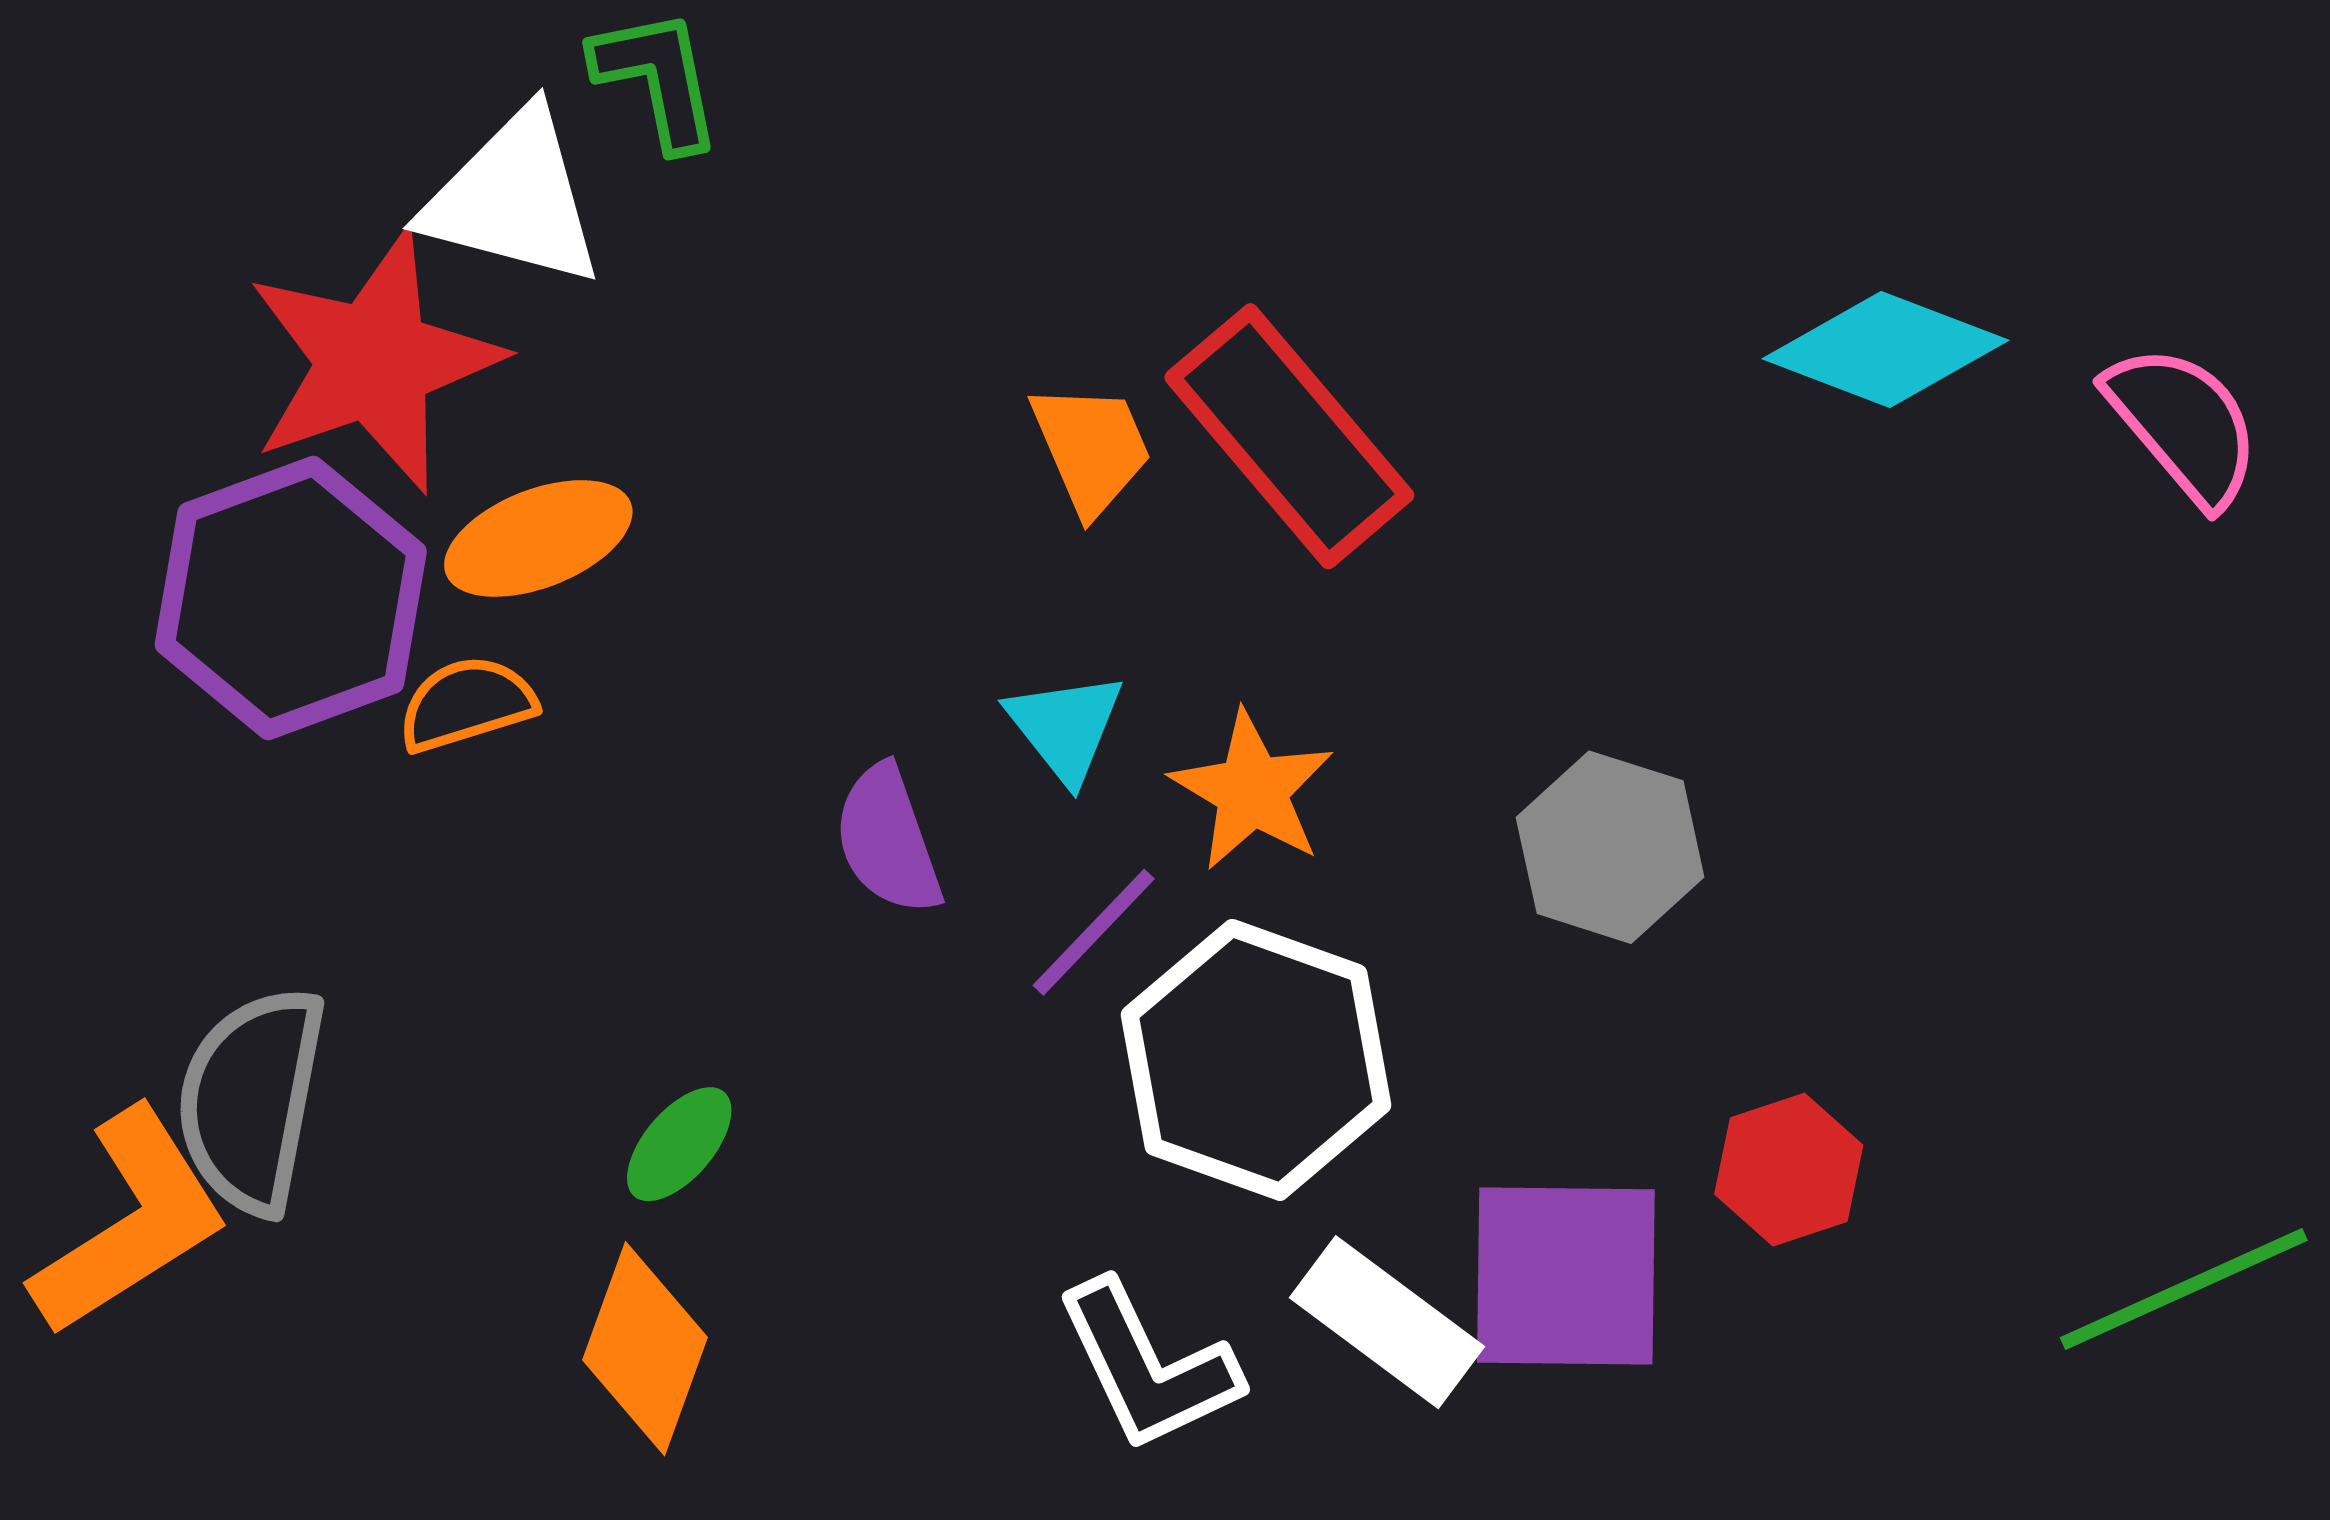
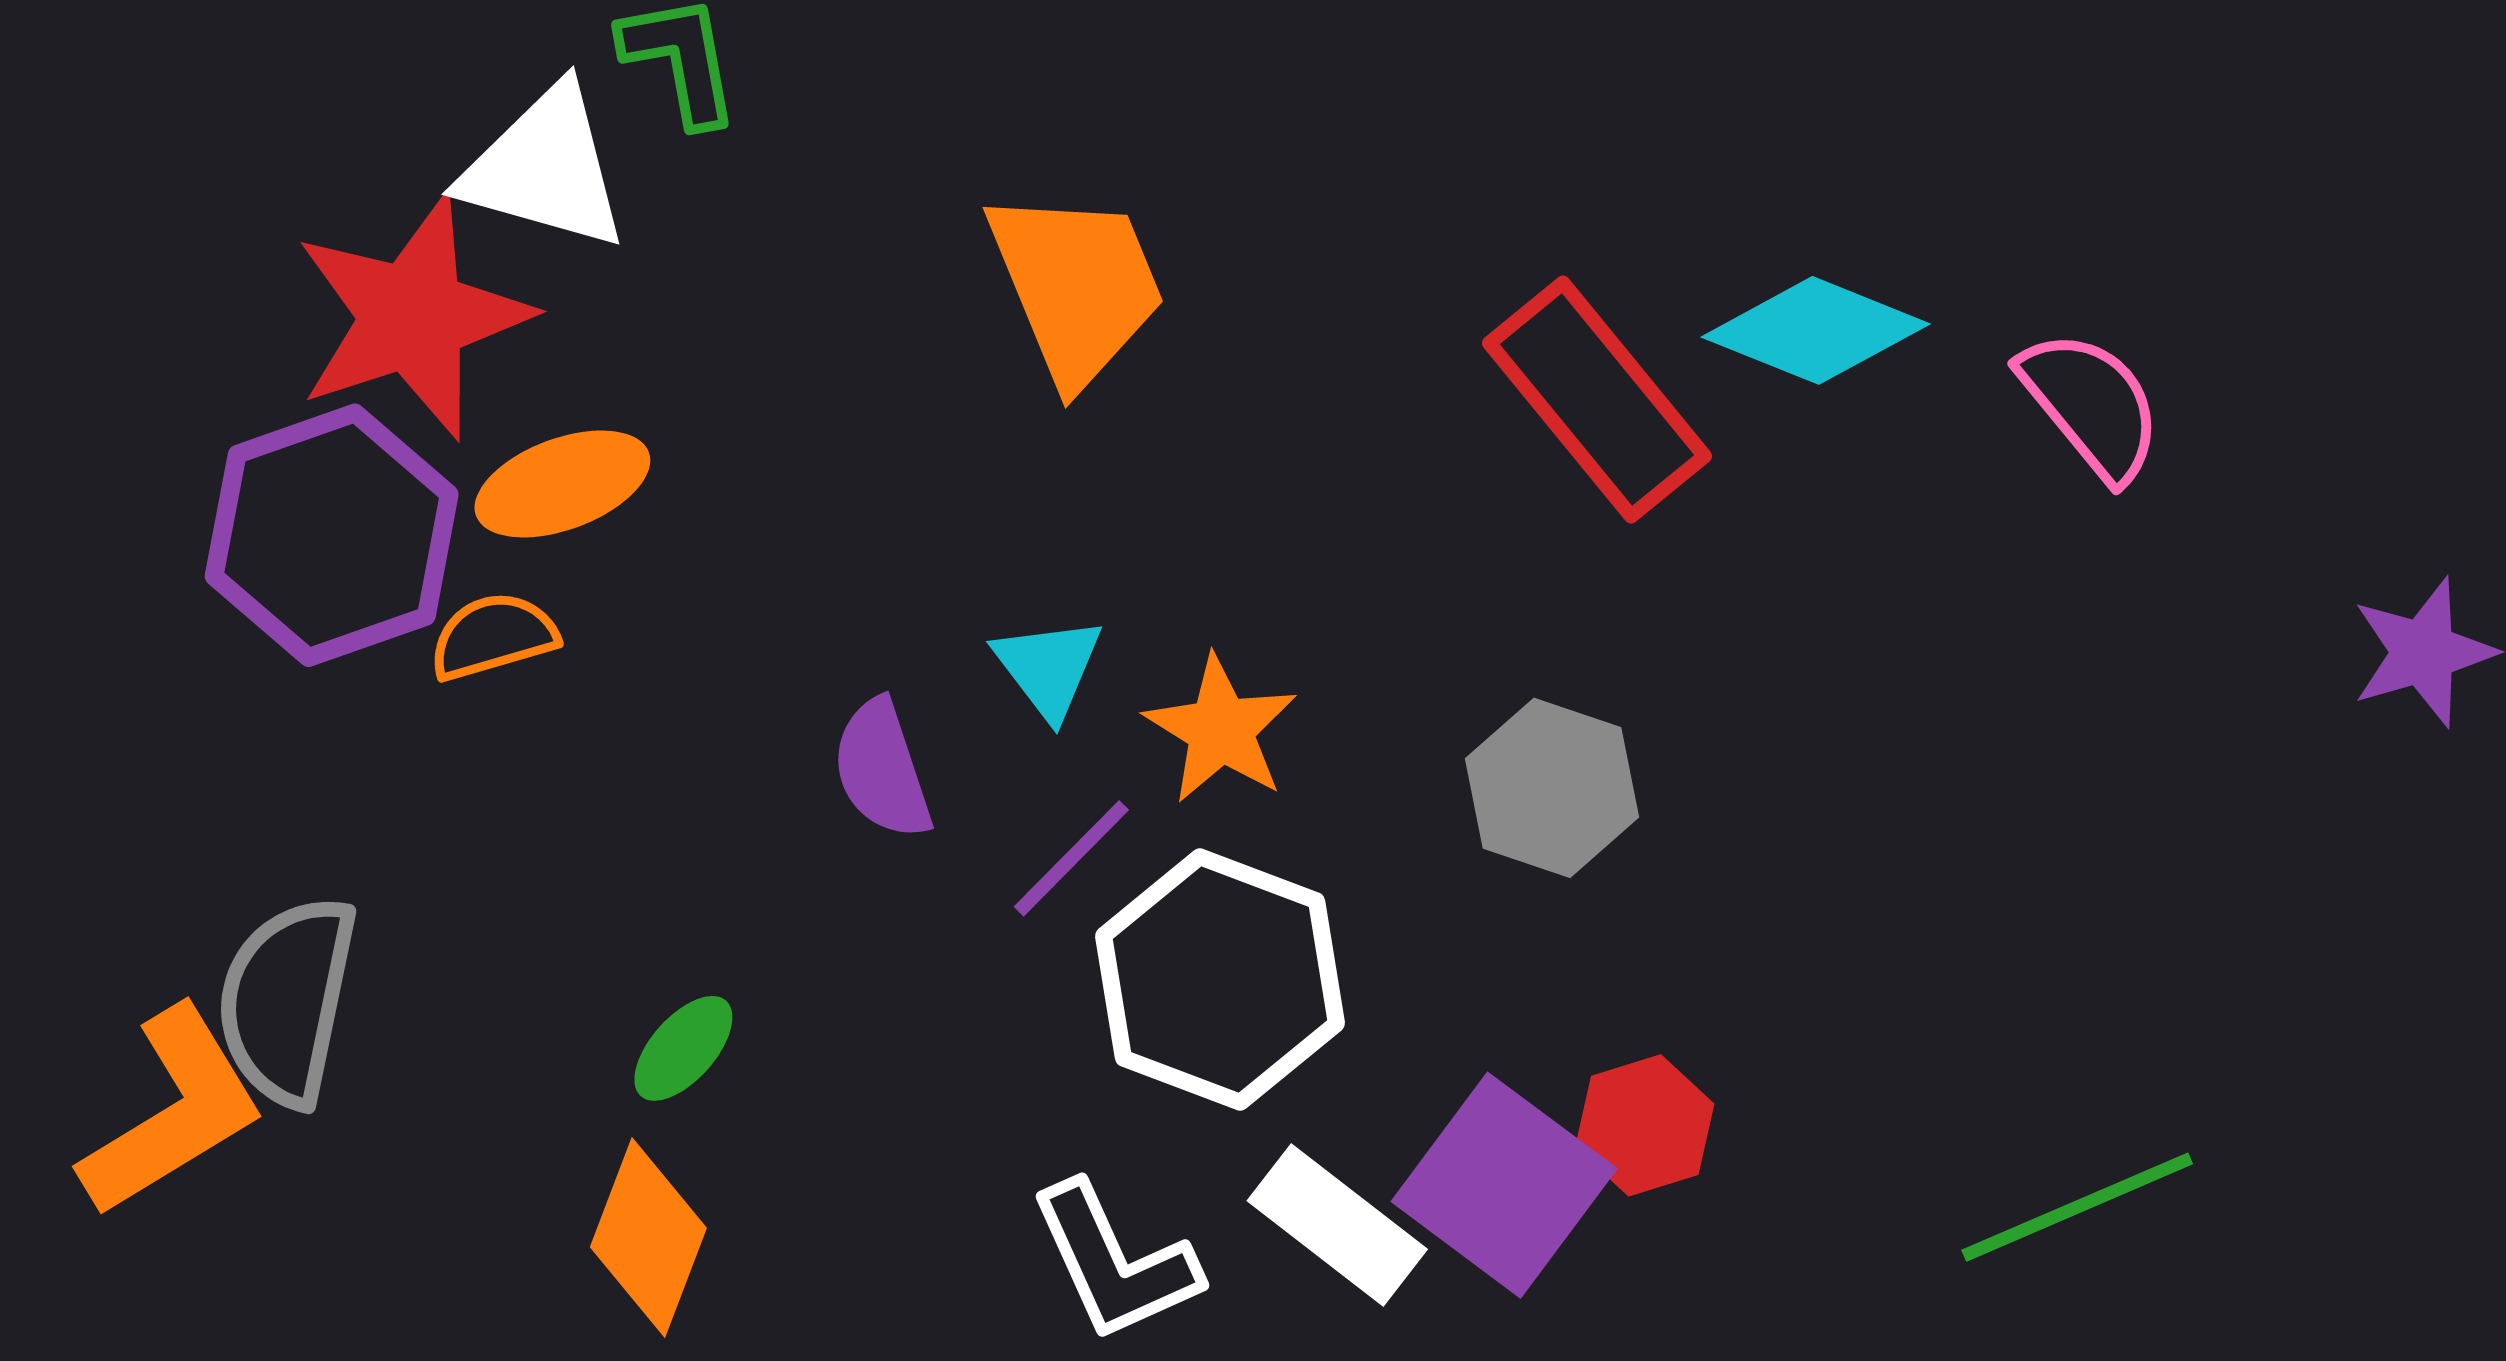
red rectangle: (1289, 436) -> (1597, 400), moved
orange trapezoid: (1091, 448) -> (1076, 286), moved, size x1.6
red hexagon: (1789, 1170) -> (1645, 1125), moved
purple square: (1566, 1276) -> (1504, 1185), turned 35

